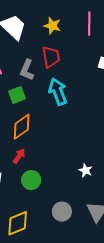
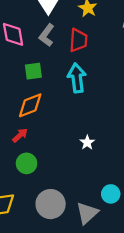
gray L-shape: (27, 70) -> (47, 35), moved
white star: (86, 170) -> (87, 143), moved
gray circle: (62, 212) -> (51, 204), size x1.4

